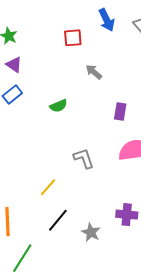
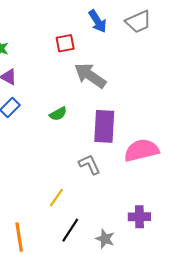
gray arrow: (94, 72) -> (90, 76), size x1.8
purple rectangle: (120, 112) -> (104, 126), moved, size x1.8

